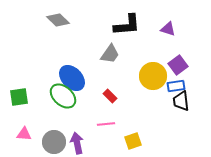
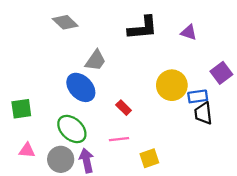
gray trapezoid: (110, 54) -> (95, 60), moved
purple square: (178, 65) -> (221, 73), moved
green ellipse: (63, 96) -> (72, 129), moved

